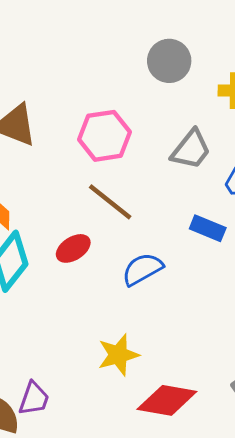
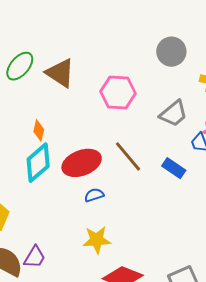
brown line: (110, 202) -> (128, 156), moved
red ellipse: (73, 248) -> (82, 163), size x1.6
blue semicircle: (142, 269) -> (94, 195), moved, size x0.7

